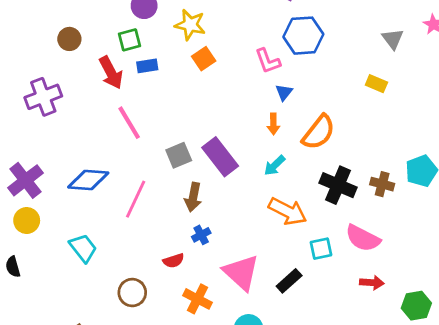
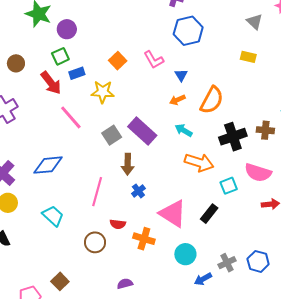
yellow star: (190, 25) -> (103, 92), moved
pink L-shape: (268, 61) -> (154, 60), moved
orange arrow: (273, 124) -> (177, 100), turned 77
cyan arrow: (275, 165) -> (184, 130), turned 84
black cross: (338, 185) -> (233, 137), turned -32
pink line: (136, 199) -> (97, 192), moved
red semicircle: (174, 261) -> (118, 224), moved, turned 35

